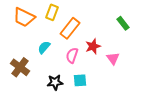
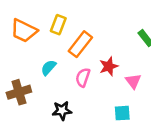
brown cross: (20, 67) -> (19, 92), turned 36
cyan square: (80, 80) -> (122, 113), moved

